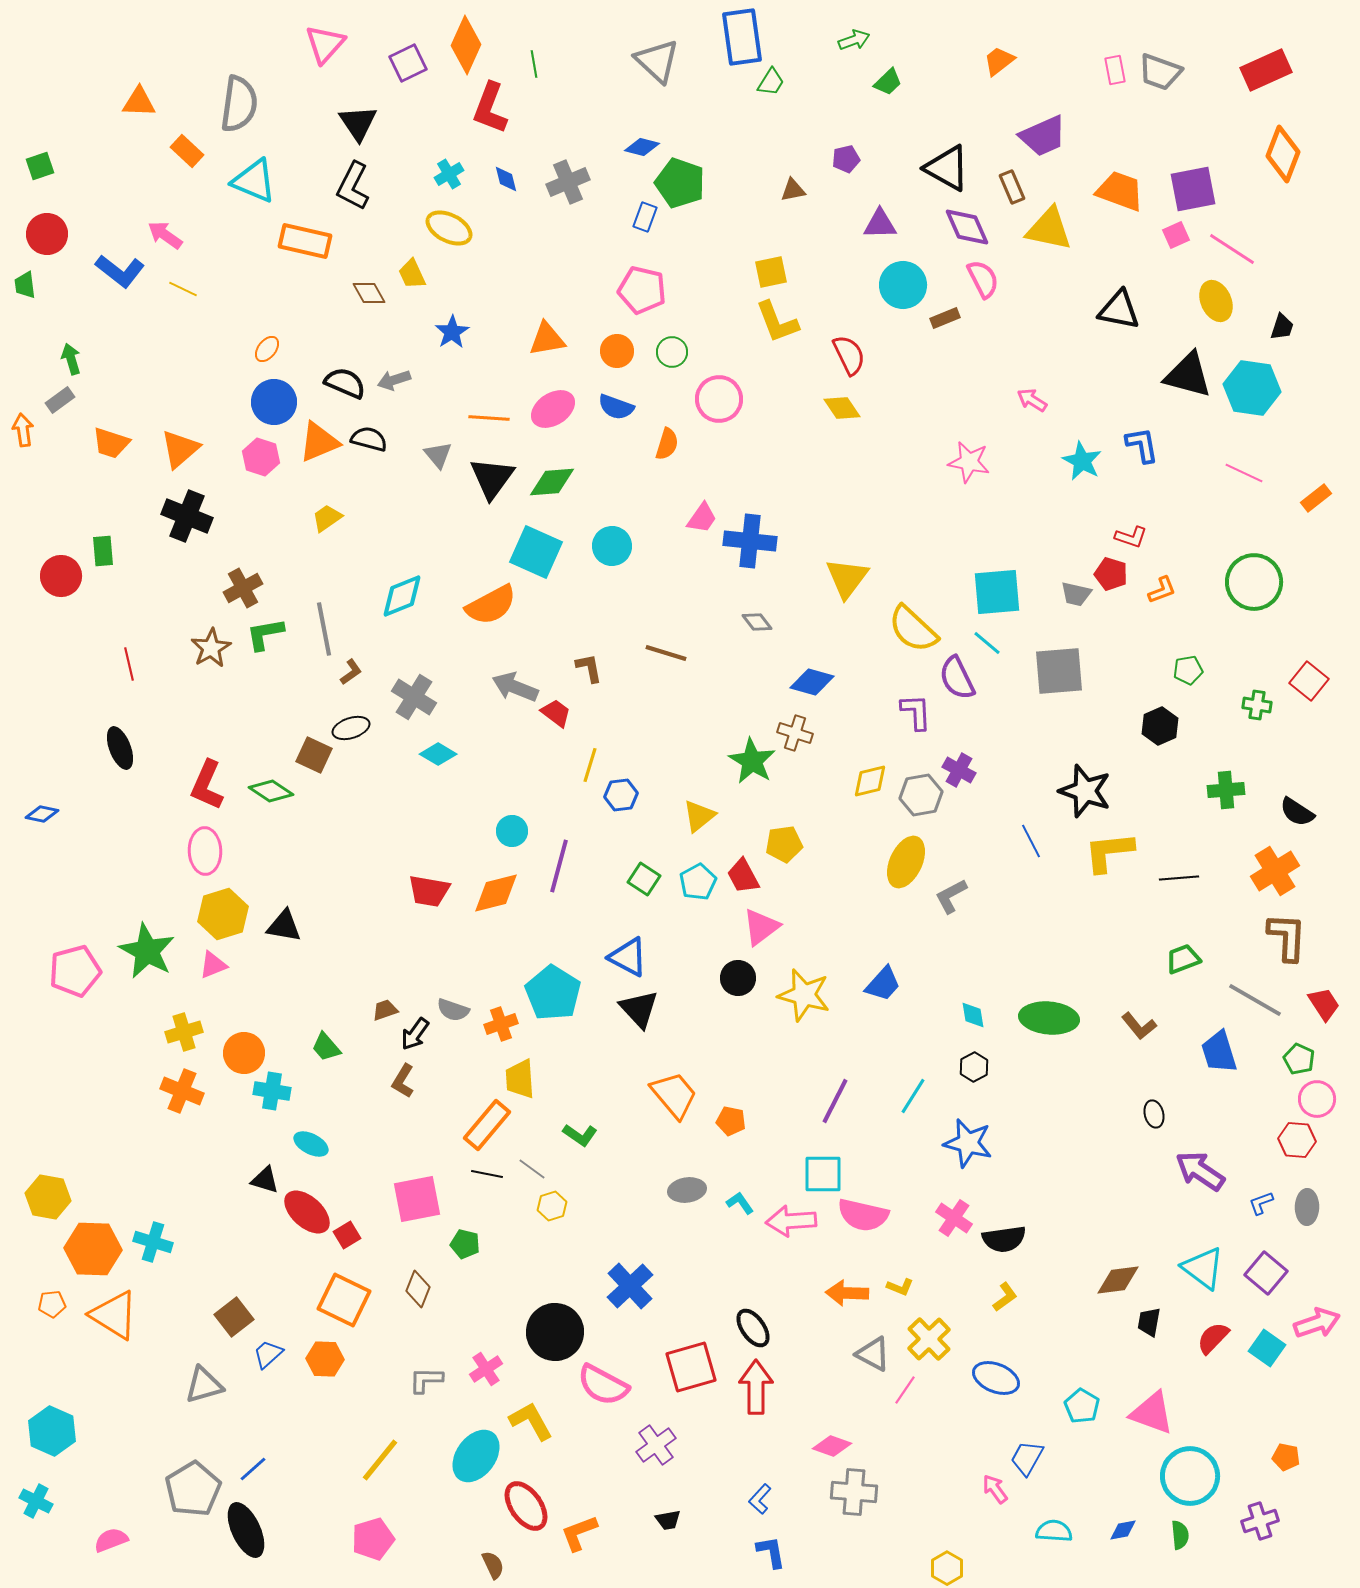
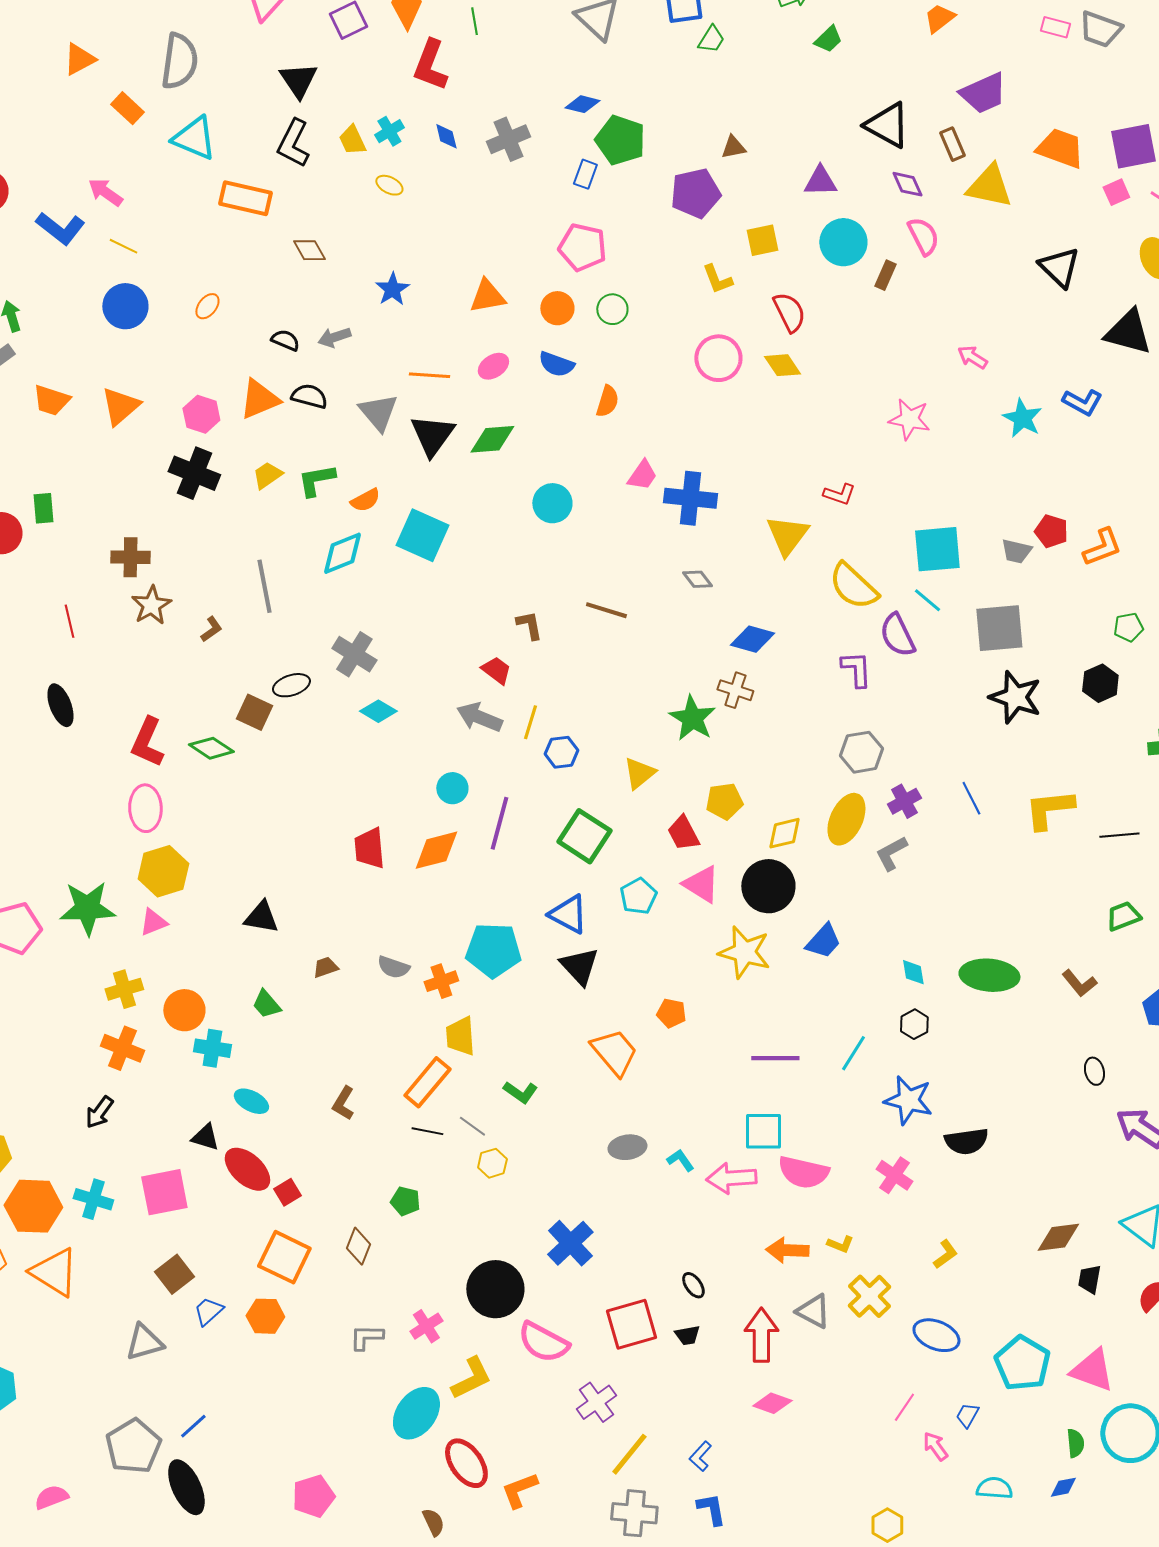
pink rectangle: (1115, 70) -> (1055, 27), turned -64
orange triangle: (139, 102) -> (79, 59), turned -30
purple pentagon: (846, 159) -> (695, 193), moved, size x1.8
purple diamond: (967, 227) -> (907, 184), size x0.7
yellow ellipse: (449, 228) -> (389, 185), size x0.6
yellow square: (771, 272) -> (762, 240), moved
yellow trapezoid: (412, 274) -> (352, 140), moved
black triangle: (1119, 310) -> (1059, 267), turned 33
brown rectangle: (945, 318) -> (885, 275), turned -44
yellow L-shape: (777, 322) -> (717, 279), size x0.7
black semicircle: (345, 383) -> (285, 340), size x0.7
pink circle: (719, 399) -> (718, 358), moved
blue circle: (274, 402) -> (125, 306), moved
pink ellipse: (553, 409) -> (493, 366), size x0.7
blue L-shape: (1142, 445) -> (1082, 402), turned 129
gray triangle: (438, 455) -> (378, 412), size x1.4
black cross: (187, 516) -> (194, 473), moved
red L-shape: (1131, 537) -> (839, 494), moved
cyan square: (536, 552) -> (422, 535), moved
brown cross: (243, 588) -> (130, 557), moved, turned 30
orange L-shape: (1162, 590) -> (1102, 547), size x1.4
orange semicircle: (491, 605) -> (365, 500), moved, size x0.6
green L-shape: (265, 634) -> (316, 480), moved
brown L-shape: (351, 672) -> (211, 629), moved
gray arrow: (515, 687) -> (479, 717), moved
purple cross: (959, 770) -> (904, 801), moved, turned 32
yellow diamond: (870, 781) -> (784, 833), moved
black star: (1085, 791) -> (1015, 697), moved
green square: (644, 879) -> (584, 836), size x1.6
cyan pentagon: (698, 882) -> (638, 896), moved
red trapezoid: (429, 891) -> (369, 848), turned 75
black triangle: (284, 926) -> (261, 917), moved
pink triangle: (761, 927) -> (701, 884), turned -51
green star: (147, 951) -> (87, 908), turned -30
black circle: (738, 978) -> (768, 886), moved, size x1.5
cyan pentagon: (553, 993) -> (493, 950), turned -30
black arrow: (415, 1034) -> (99, 1112), moved
brown L-shape: (403, 1081) -> (343, 1103), moved
purple line: (835, 1101) -> (775, 1058), turned 63
orange pentagon: (731, 1121) -> (671, 1013), moved
pink square: (417, 1199) -> (164, 1192), moved
black semicircle: (1004, 1239) -> (966, 1141), moved
black ellipse: (753, 1328) -> (693, 1285), size x0.7
red arrow: (756, 1387) -> (761, 1335), moved
pink line: (905, 1390) -> (904, 1407), moved
cyan pentagon: (1082, 1406) -> (1022, 1363), size x1.6
yellow L-shape: (531, 1421) -> (471, 1378), turned 93
blue trapezoid: (1027, 1458) -> (967, 1415), size x0.7
yellow line: (380, 1460) -> (629, 1454), moved
gray cross: (854, 1492) -> (634, 1513), moved
black trapezoid: (668, 1520) -> (687, 1335), moved
green semicircle: (1180, 1535) -> (1075, 1443), moved

